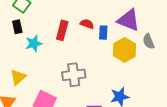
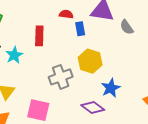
red semicircle: (87, 24) -> (66, 14), moved
yellow hexagon: (125, 50) -> (90, 61), moved

